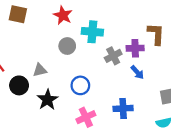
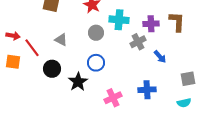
purple cross: (135, 48) -> (151, 24), moved
gray triangle: (40, 70) -> (61, 40), moved, turned 40
blue circle: (80, 85) -> (96, 63), moved

